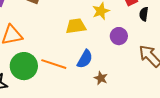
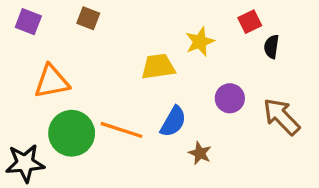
purple circle: (119, 36) -> (230, 98), moved

